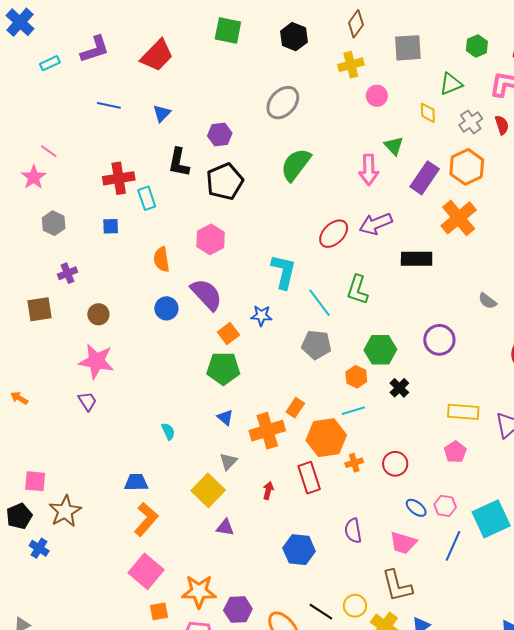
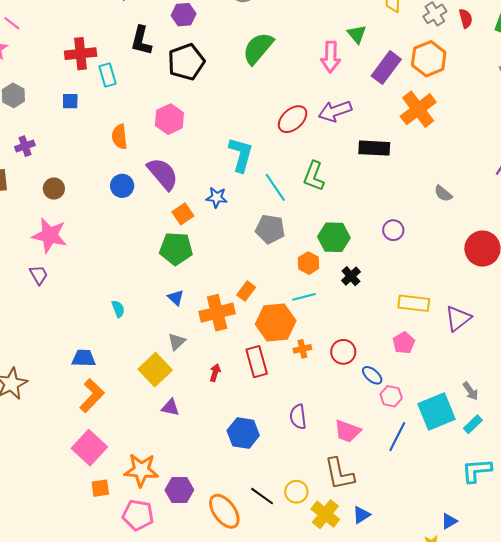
purple circle: (439, 340) -> (393, 230), size x0.7
blue ellipse: (416, 508) -> (372, 375), moved

